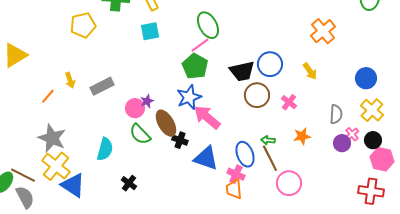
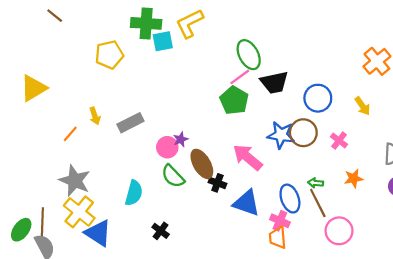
cyan square: (150, 31) -> (163, 41), moved
black trapezoid: (242, 71) -> (274, 83), moved
blue star: (189, 97) -> (281, 135), moved, turned 30
brown line: (23, 175) -> (42, 222), turned 65

